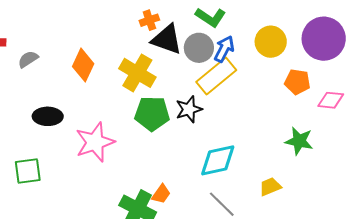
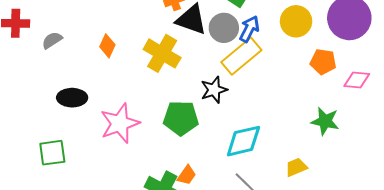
orange diamond: (83, 65) -> (107, 46), size x0.7
green pentagon: (152, 114) -> (181, 118), moved

